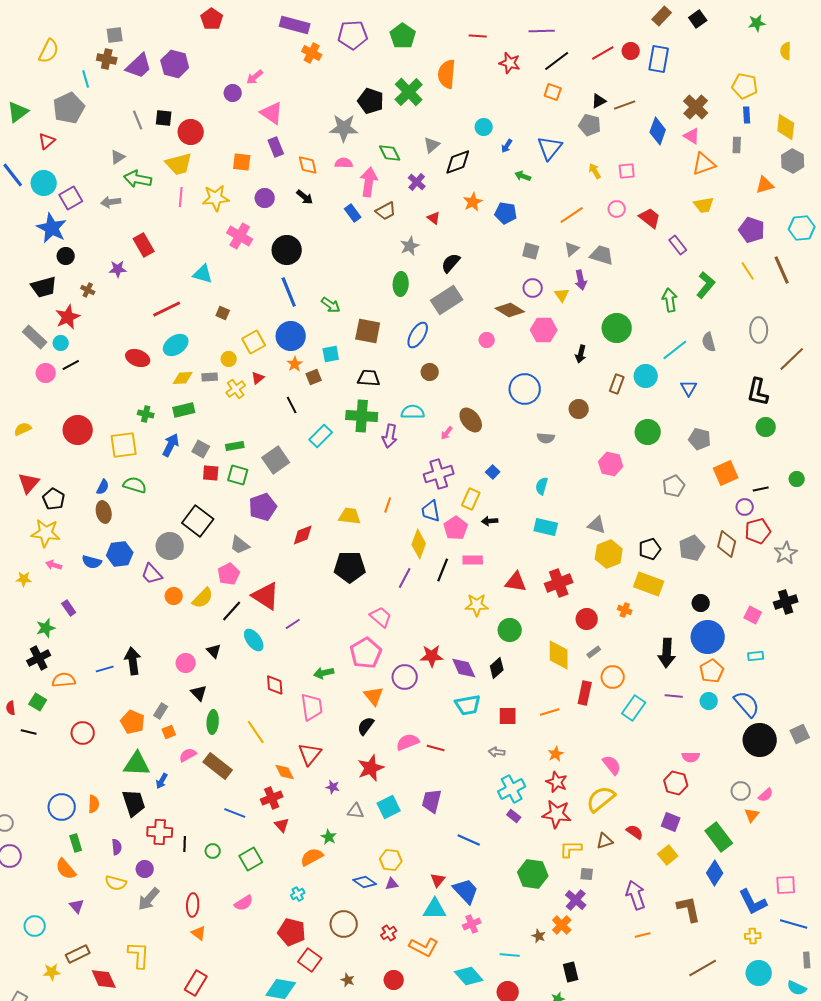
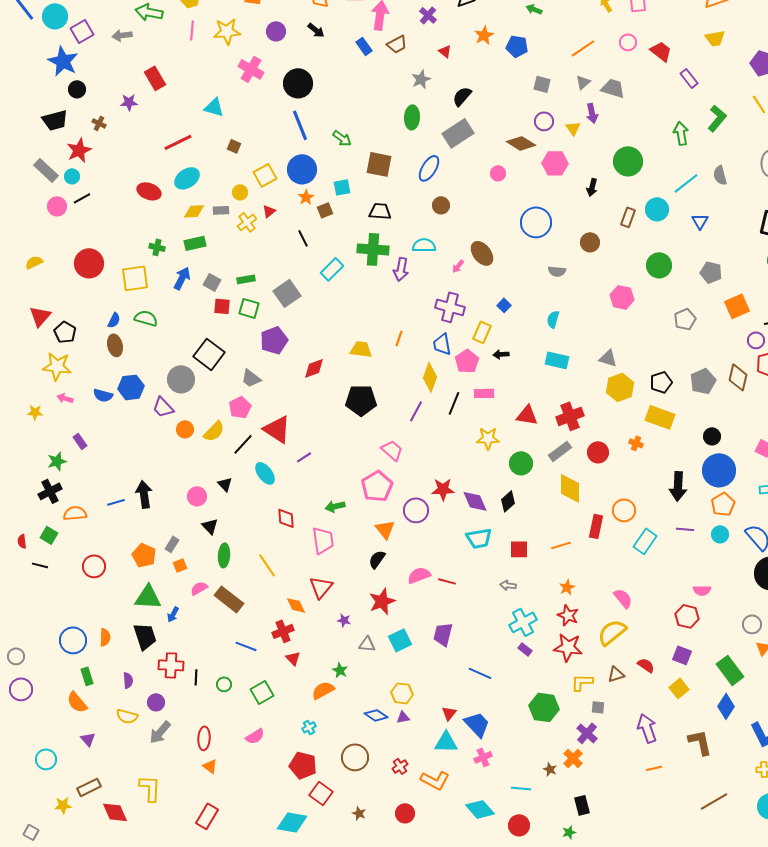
purple cross: (439, 474) -> (450, 307), turned 32
gray rectangle: (594, 652) -> (560, 451), moved, size x1.6

